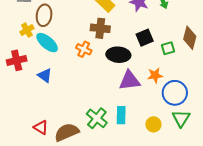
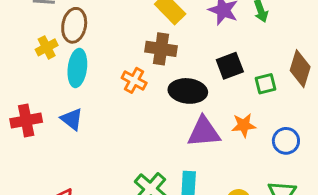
cyan ellipse: (47, 43) -> (77, 68), turned 55
red cross: (17, 60) -> (26, 120), moved
blue circle: (175, 93) -> (286, 141), moved, size x0.7

